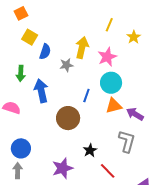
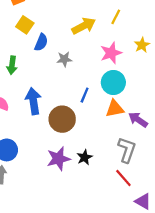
yellow star: (134, 37) -> (142, 45), moved
yellow arrow: (82, 48) -> (84, 26), moved, turned 45
blue arrow: (41, 91) -> (33, 101), moved
purple star: (63, 168) -> (58, 159), moved
red line: (108, 171) -> (123, 178), moved

